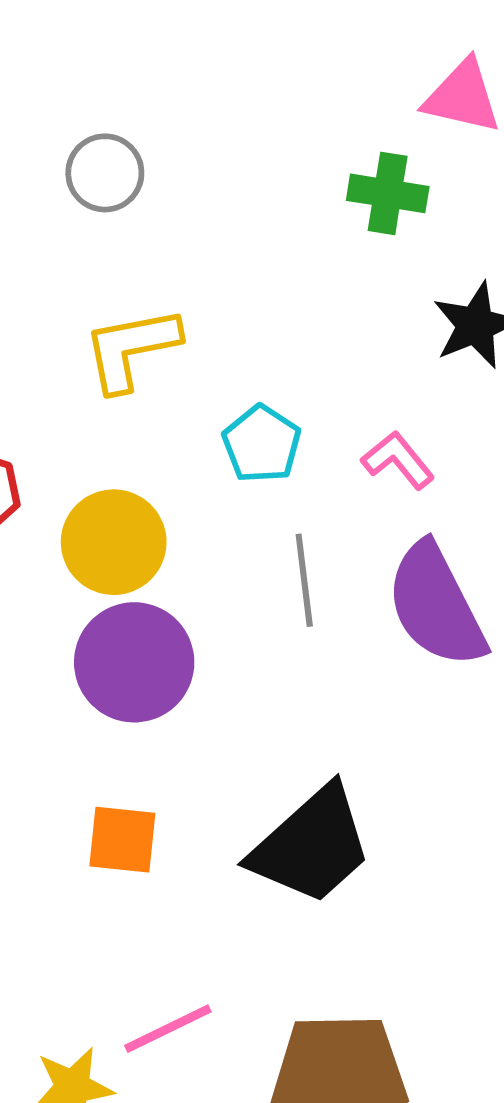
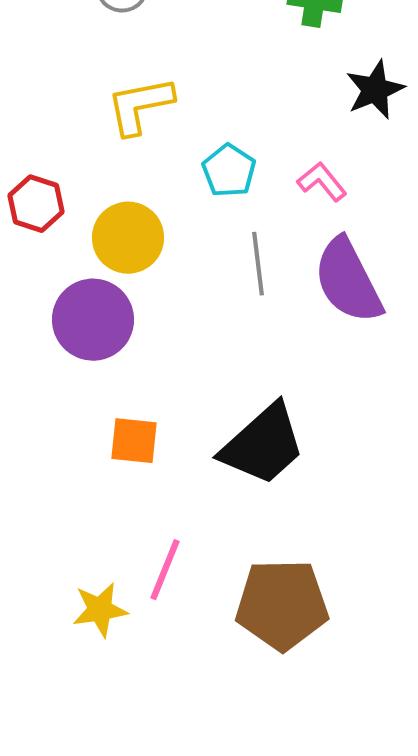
purple circle: (134, 662) -> (93, 320), moved
pink line: (168, 1029) -> (165, 570), turned -42

